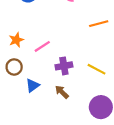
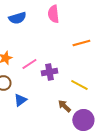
purple cross: (64, 66) -> (49, 72), moved
brown arrow: (62, 92) -> (64, 106), moved

